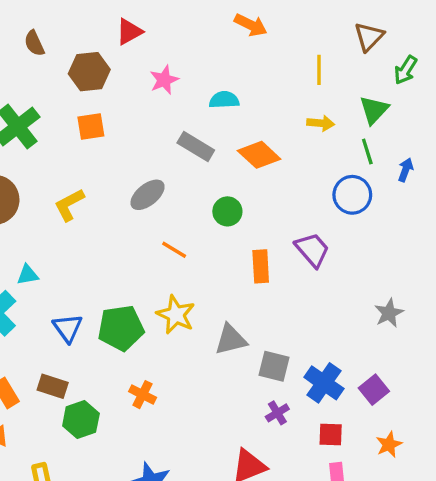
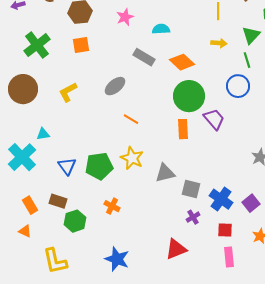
green circle: (227, 211) -> (189, 96), moved, size x1.8

